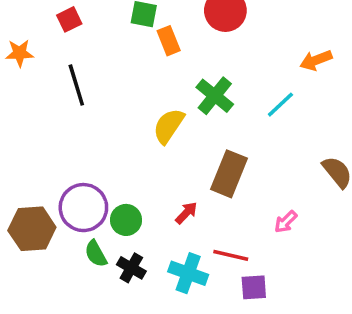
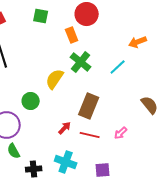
orange rectangle: (169, 41) -> (72, 35), moved
green circle: (126, 220) -> (31, 101), moved
red line: (231, 255) -> (90, 135), moved
black cross: (131, 268) -> (34, 169), moved, turned -35

